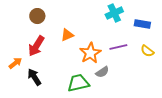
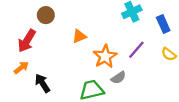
blue rectangle: (142, 24) -> (163, 24), turned 56
red arrow: (36, 46) -> (27, 41), moved
purple line: (118, 47) -> (136, 50), turned -36

